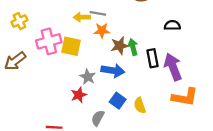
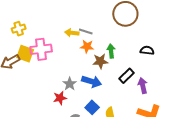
yellow square: (71, 46) -> (25, 54), moved
green arrow: (133, 47) -> (111, 51), moved
black rectangle: (153, 58) -> (127, 76), turned 49
purple arrow: (173, 67) -> (143, 86), size x0.7

